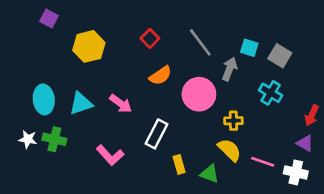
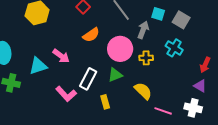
cyan triangle: (81, 103) -> (38, 66), moved
yellow cross: (233, 121) -> (146, 58), moved
pink L-shape: (110, 155) -> (66, 94), moved
pink line: (263, 162) -> (163, 111), moved
green triangle: (210, 174) -> (115, 75), moved, turned -42

